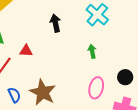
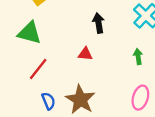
red triangle: (26, 51) -> (85, 54), moved

